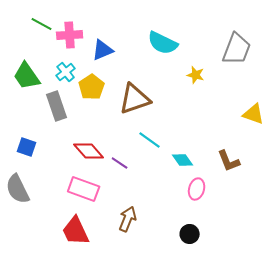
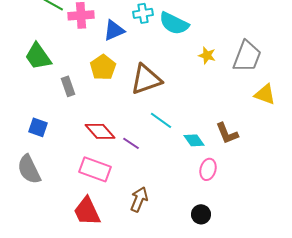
gray trapezoid: (237, 49) -> (247, 56), moved
cyan cross: (66, 72) -> (143, 13), moved, turned 30
gray rectangle: (57, 106) -> (68, 86), size x0.7
brown L-shape: (229, 161) -> (227, 133), moved

